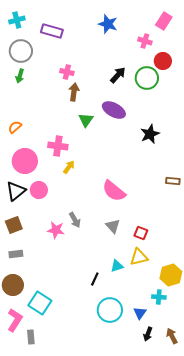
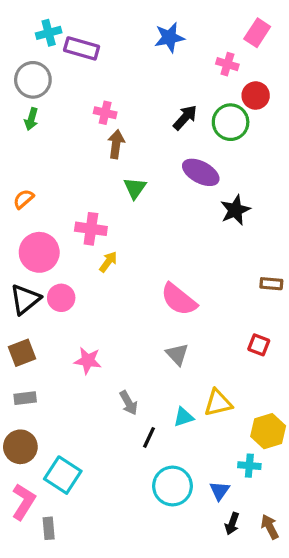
cyan cross: (17, 20) -> (49, 33), moved
blue star: (108, 24) -> (169, 37), turned -30
purple ellipse: (114, 110) -> (201, 172), moved
gray arrow: (75, 220) -> (129, 403), moved
red square: (141, 233) -> (259, 345), moved

